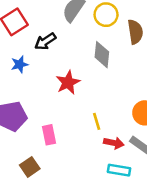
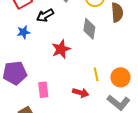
yellow line: (97, 121) -> (96, 74), moved
red arrow: (114, 143) -> (81, 93), moved

